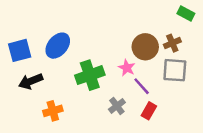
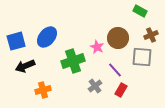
green rectangle: (186, 14) -> (140, 11), moved
brown cross: (172, 43) -> (151, 35), moved
pink star: (127, 68) -> (97, 47), moved

